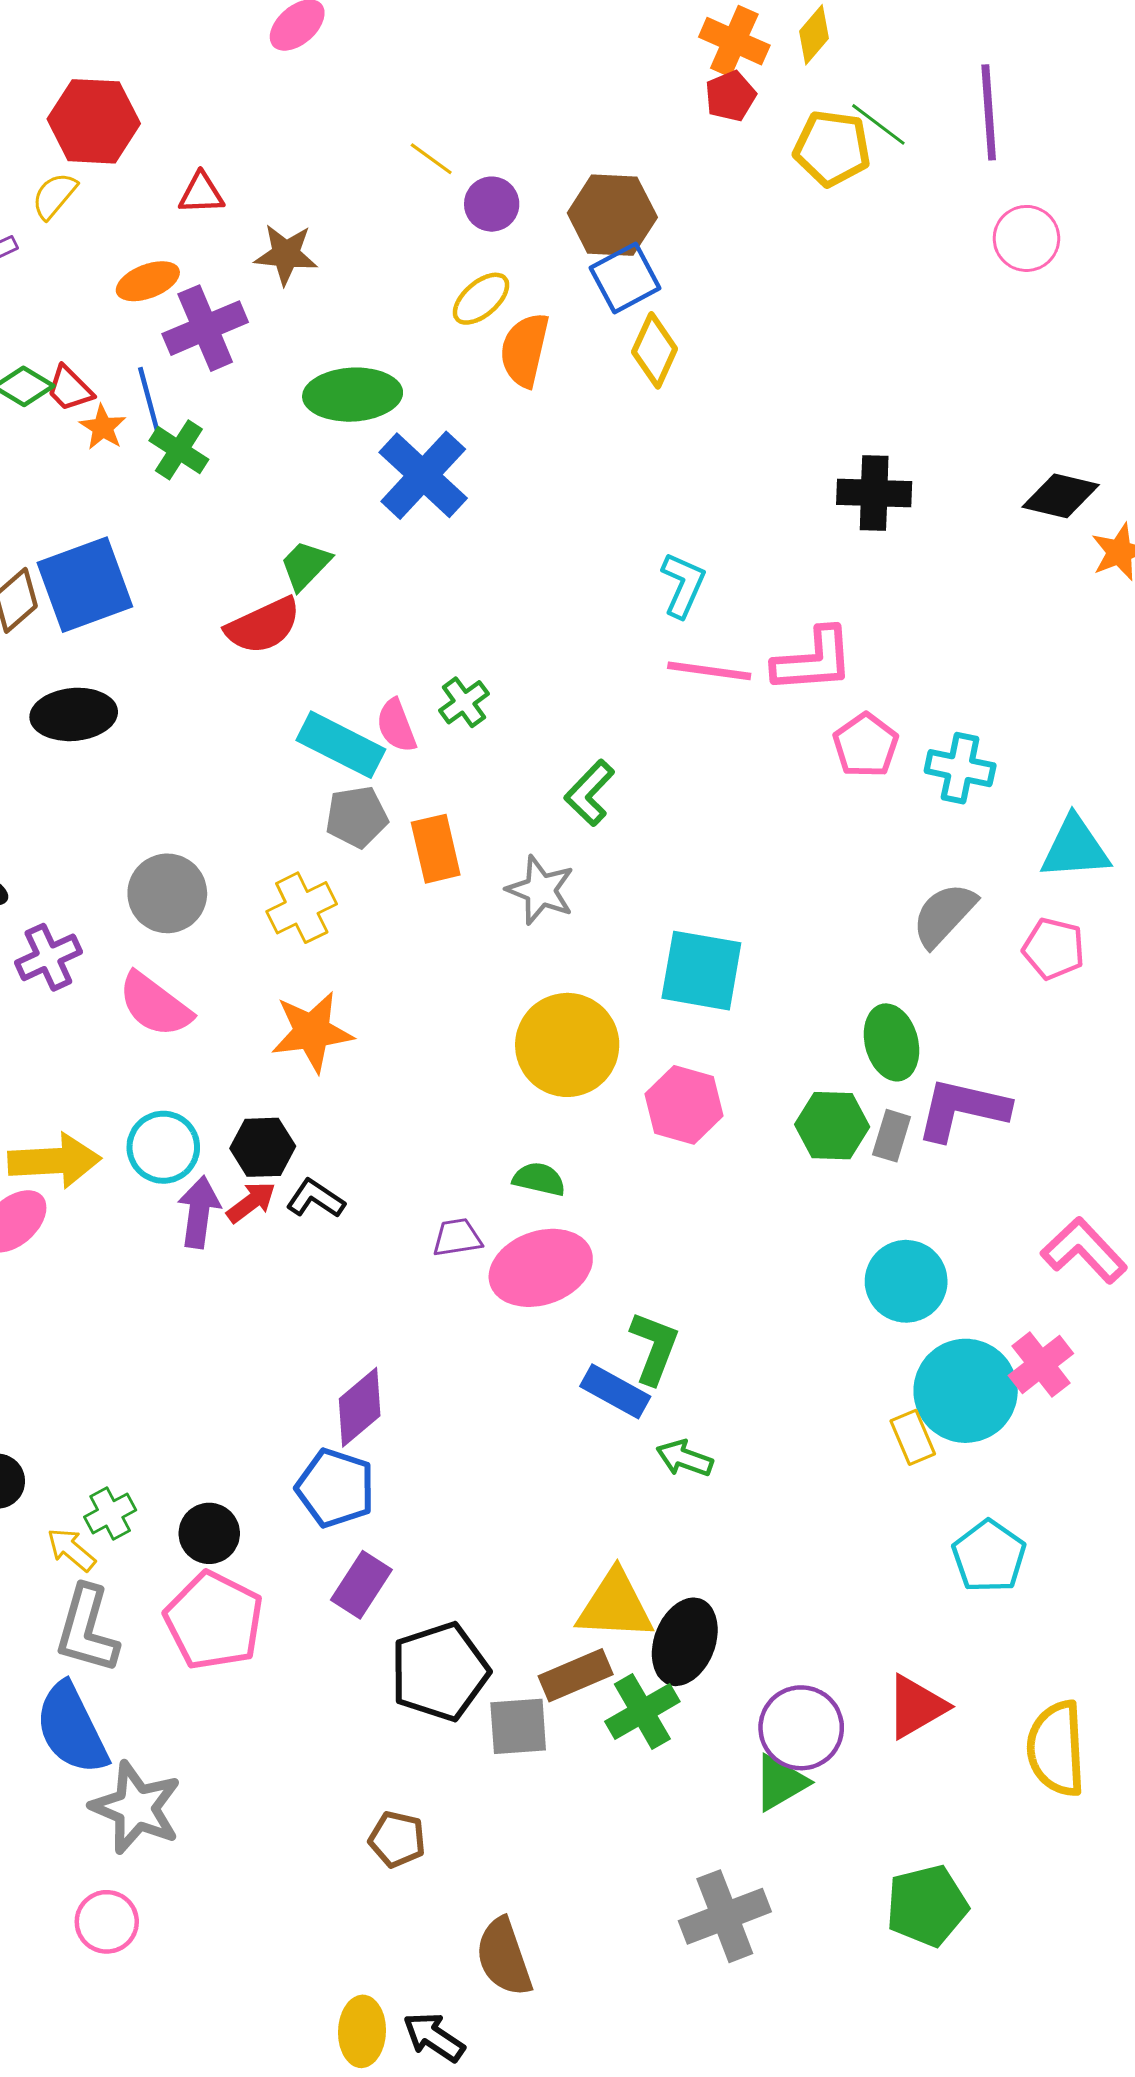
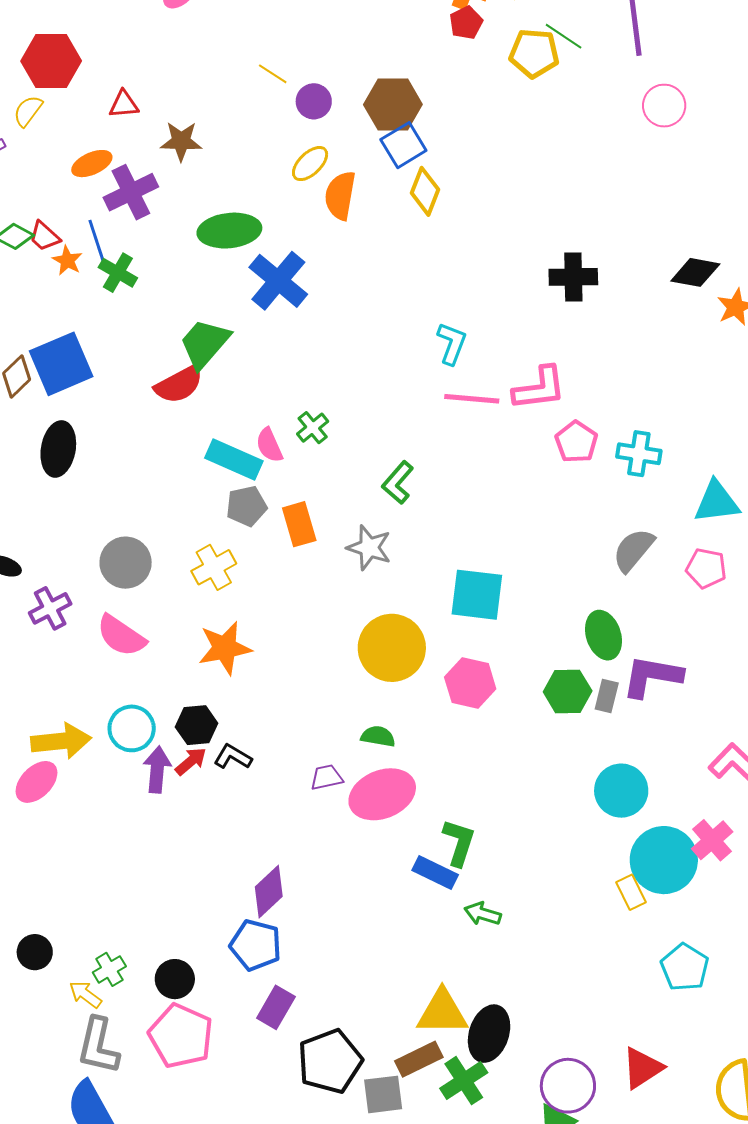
green trapezoid: (305, 565) -> (205, 344), size x1.5
black ellipse: (74, 714) -> (58, 449), turned -72

